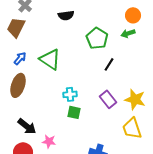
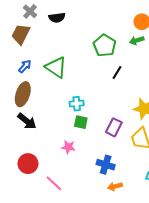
black semicircle: (66, 15) -> (57, 18), moved
purple rectangle: (108, 99) -> (114, 127), moved, turned 66
black arrow: (27, 126) -> (27, 121), moved
pink star: (49, 141) -> (68, 147), moved

